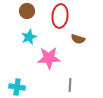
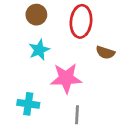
gray line: (70, 85) -> (77, 115), moved
cyan cross: (17, 87) -> (28, 104), moved

